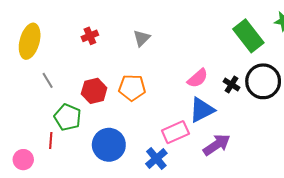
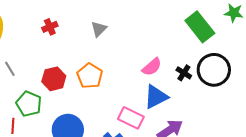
orange pentagon: (132, 88) -> (90, 76), turned 30
pink rectangle: (175, 132) -> (131, 118), turned 50

